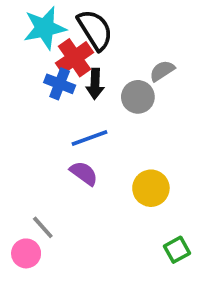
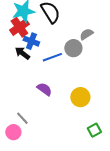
red cross: (75, 58) -> (19, 27), moved
black arrow: (95, 84) -> (22, 53), moved, turned 126
blue line: (89, 138) -> (52, 57), moved

